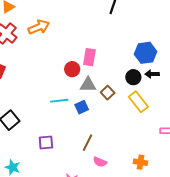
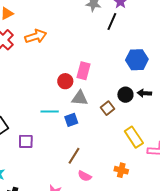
blue hexagon: (146, 53) -> (137, 60), moved
brown square: (108, 93) -> (107, 108), moved
yellow rectangle: (138, 102) -> (134, 137), moved
purple square: (46, 142) -> (26, 141), moved
orange cross: (140, 162) -> (121, 170), moved

